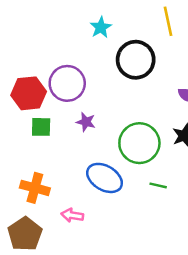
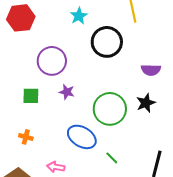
red hexagon: (29, 93) -> (21, 18), moved
green line: (158, 185) -> (112, 158), moved, turned 32
orange cross: (35, 188) -> (26, 137), moved, size x0.6

